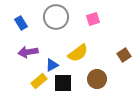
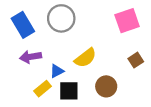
pink square: (93, 19) -> (127, 21), moved, size x1.6
blue rectangle: (21, 23) -> (23, 25), size x1.6

